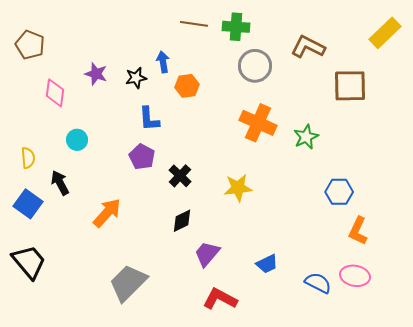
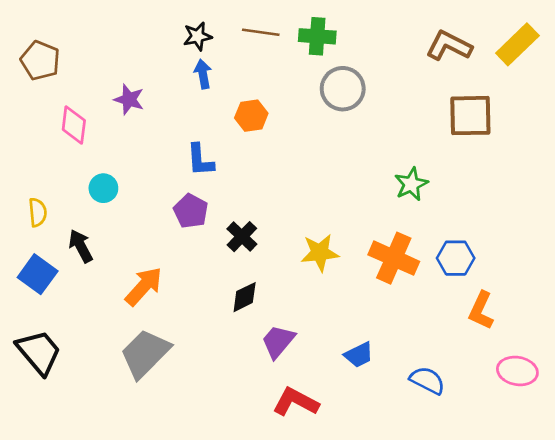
brown L-shape: (308, 47) -> (449, 46), moved
blue arrow: (163, 62) -> (203, 74), moved
black star: (136, 78) -> (198, 36), moved
orange cross: (258, 123) -> (394, 258), moved
pink ellipse: (355, 276) -> (517, 371), moved
gray trapezoid: (128, 283) -> (145, 353), moved

